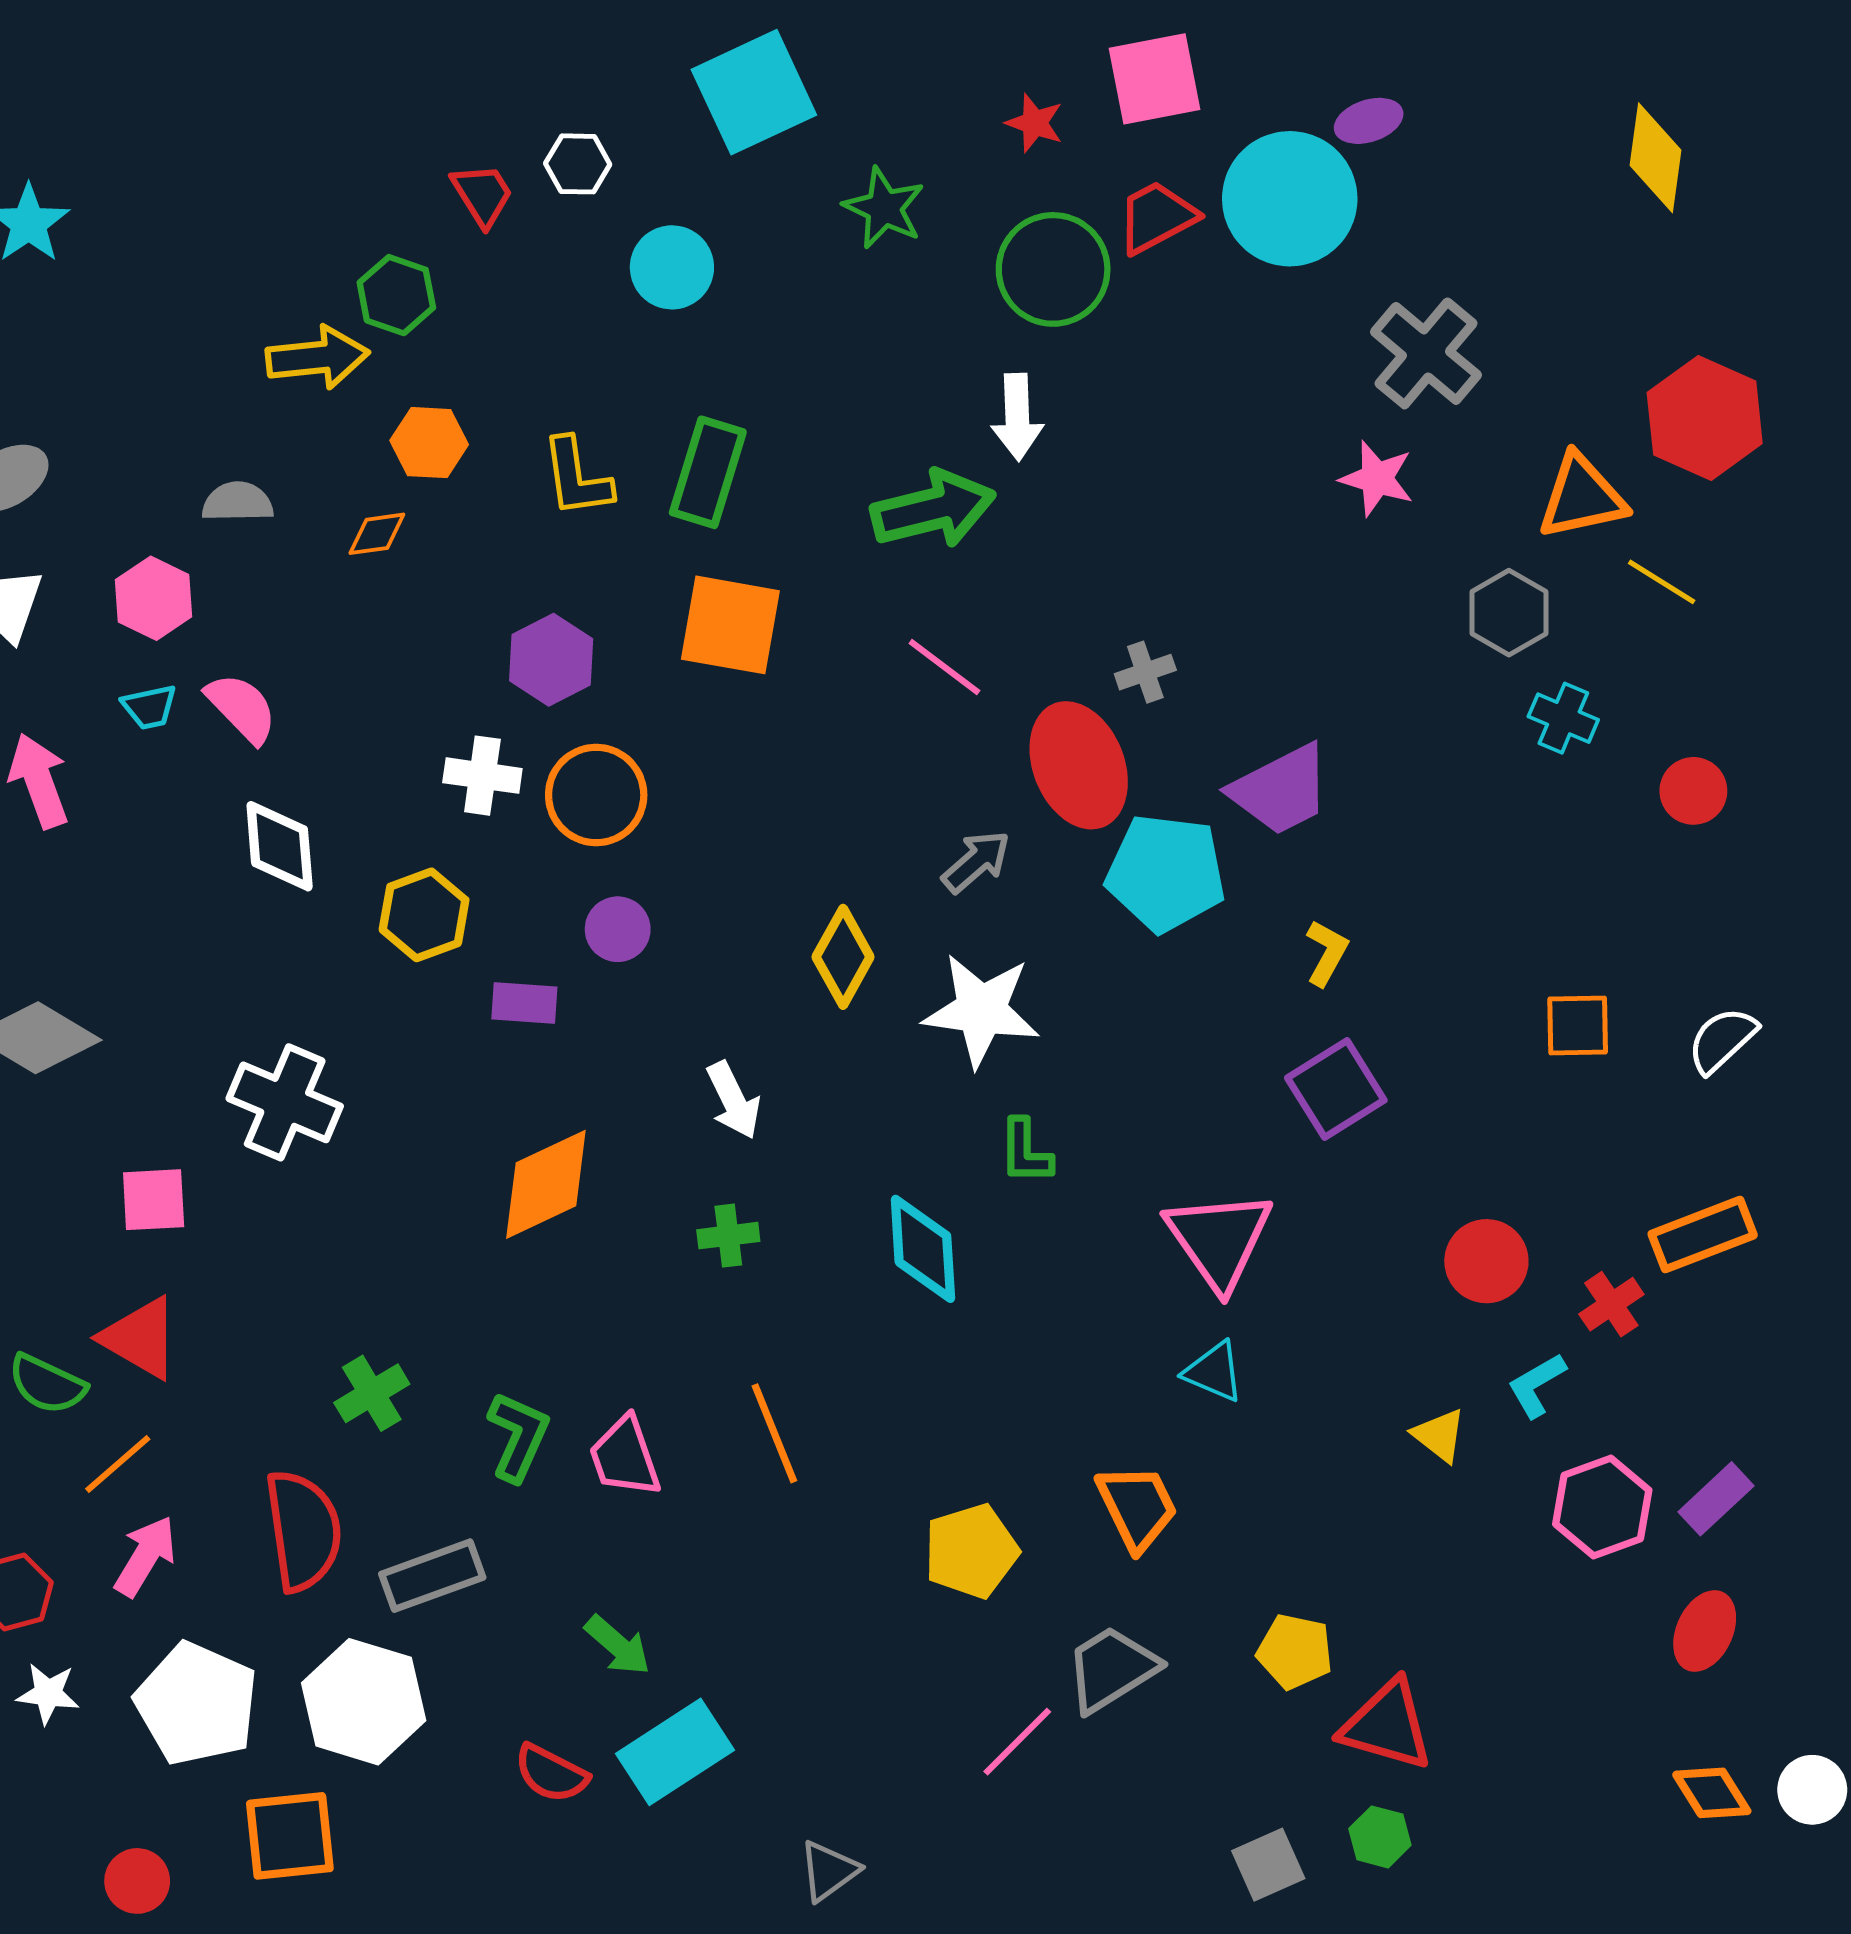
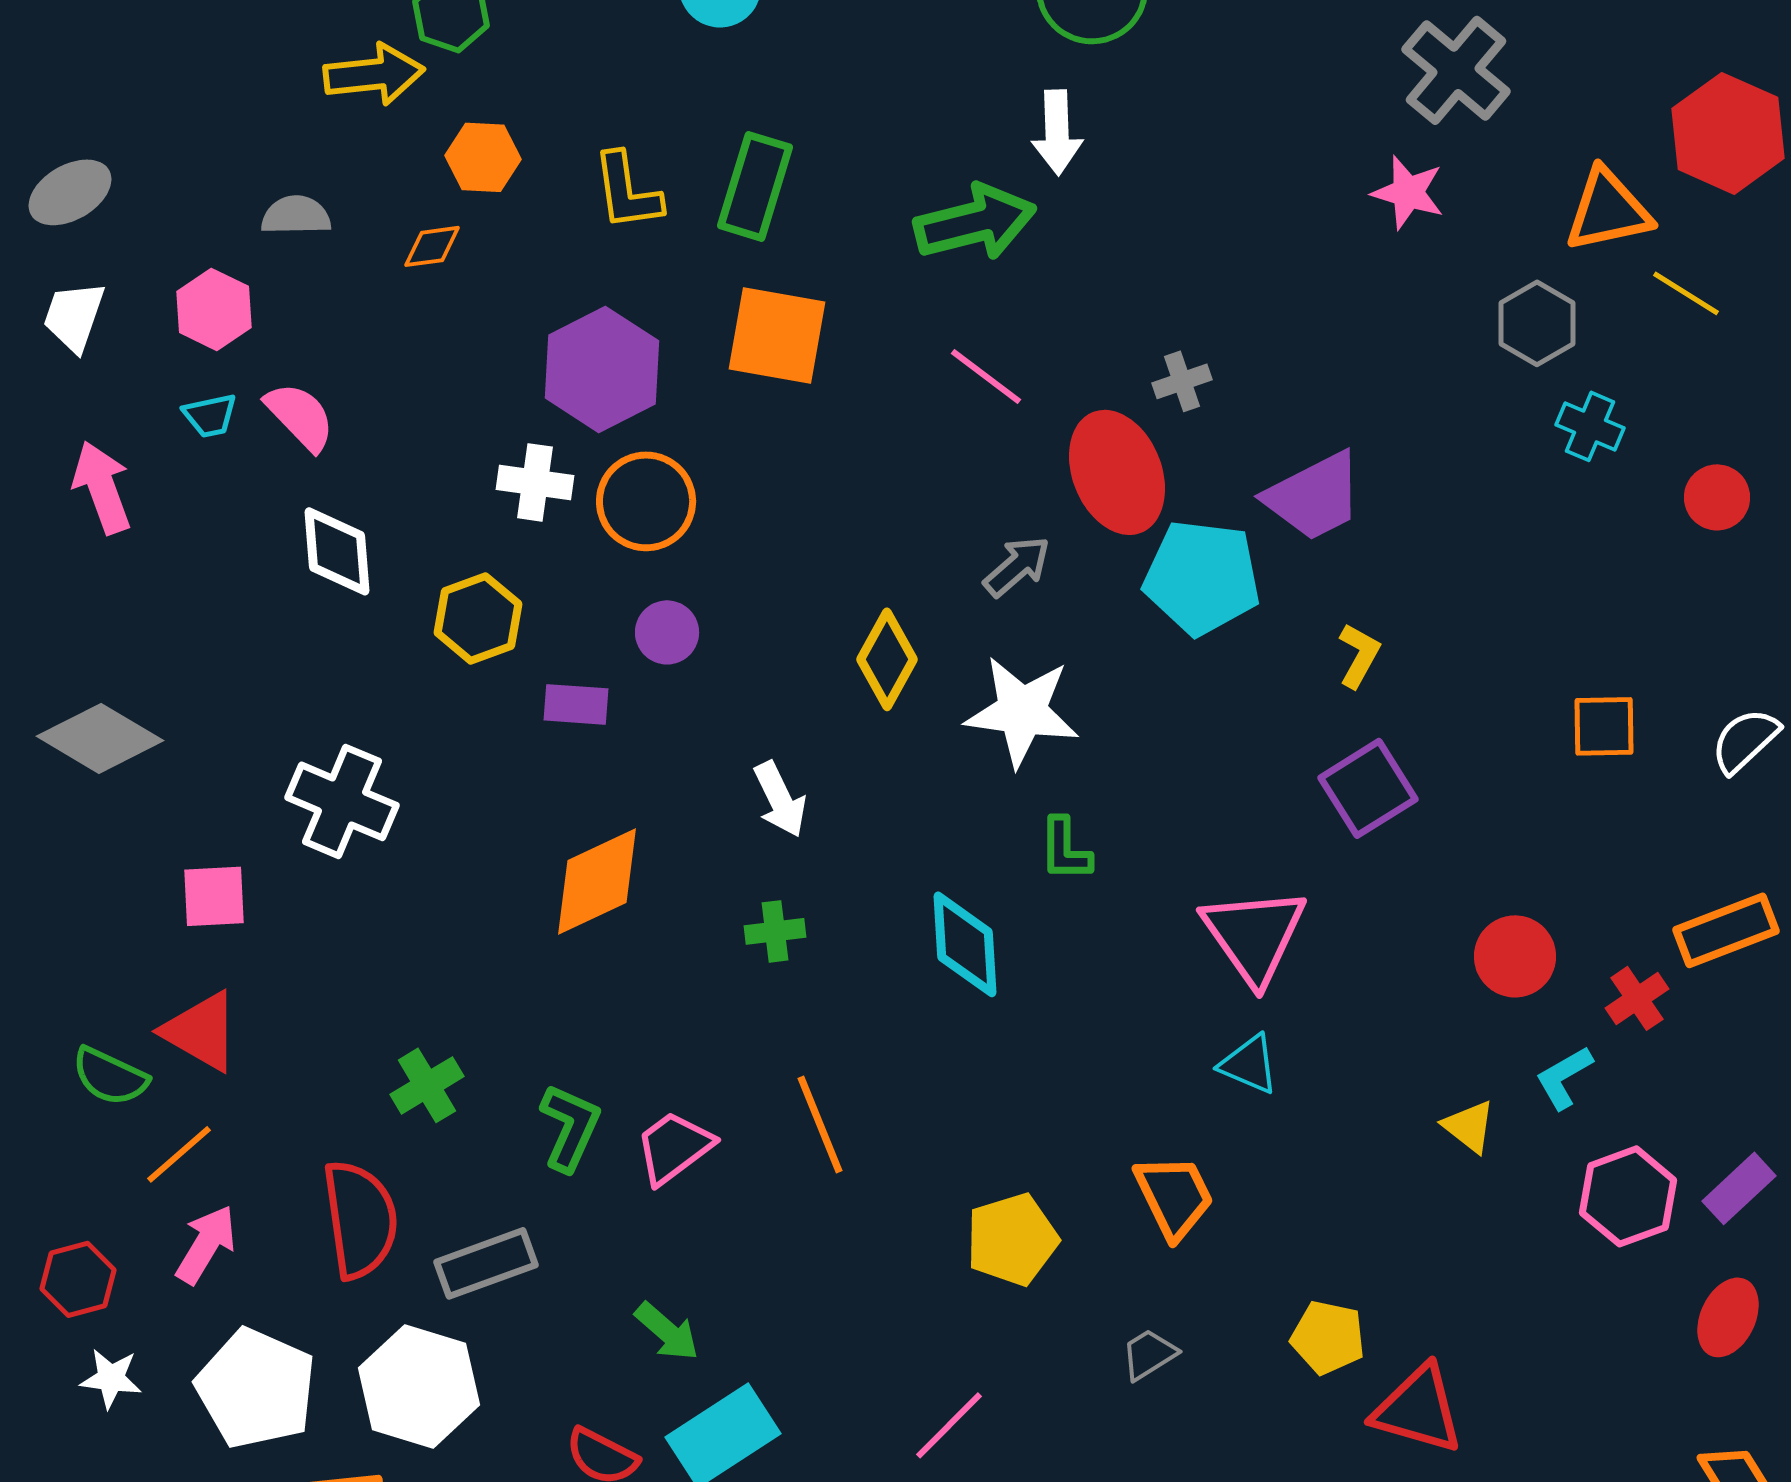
purple hexagon: (551, 660) -> (602, 369), size x1.4
pink trapezoid: (625, 1457) -> (674, 1147), turned 72
gray trapezoid: (1111, 1669) -> (1149, 1354), size x0.6
pink line: (1017, 1742) -> (949, 1425), moved

